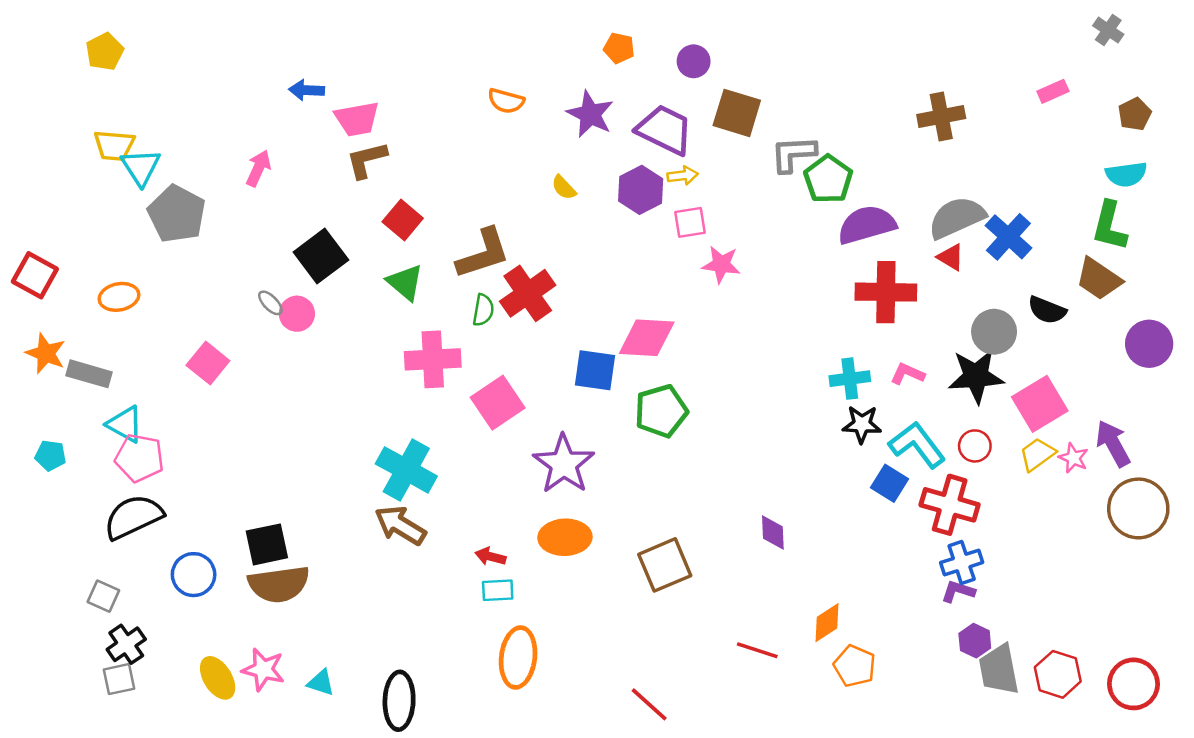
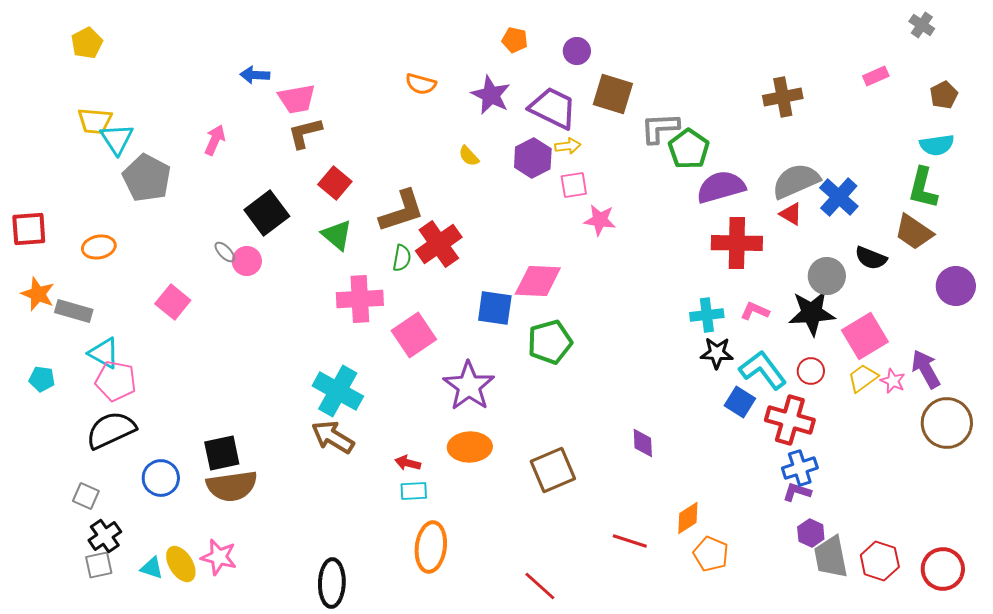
red square: (35, 275) -> (29, 229), turned -33
cyan triangle: (321, 683) -> (152, 568), moved

